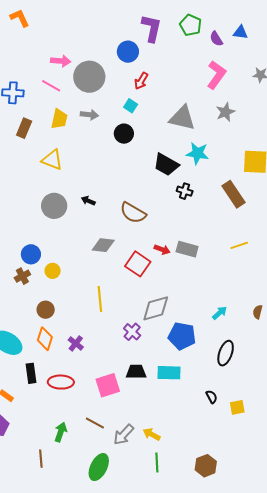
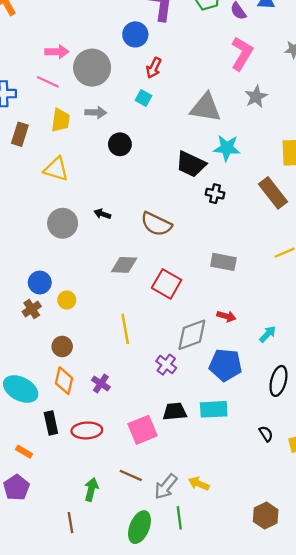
black circle: (124, 134) -> (120, 144), moved
red arrow: (162, 250) -> (226, 316), moved
green line: (157, 462) -> (179, 518), moved

